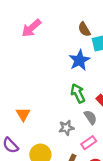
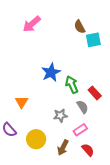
blue star: (79, 60) -> (51, 72), moved

